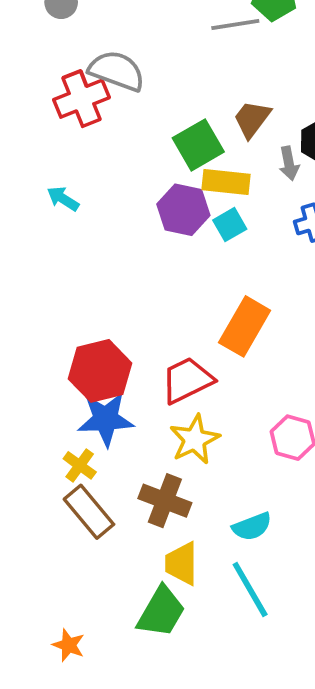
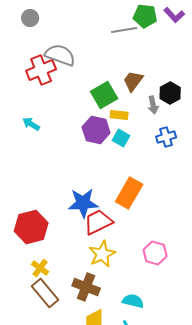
yellow rectangle: (226, 182) -> (119, 115), size x0.7
cyan square: (230, 225) -> (121, 138), turned -30
red hexagon: (100, 371) -> (31, 227), moved
blue star: (106, 419) -> (83, 203), moved
cyan semicircle: (252, 527) -> (133, 301), turned -145

